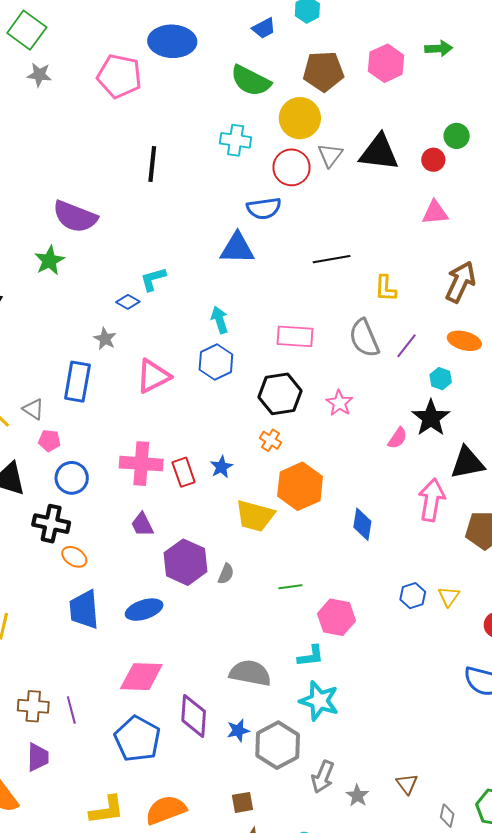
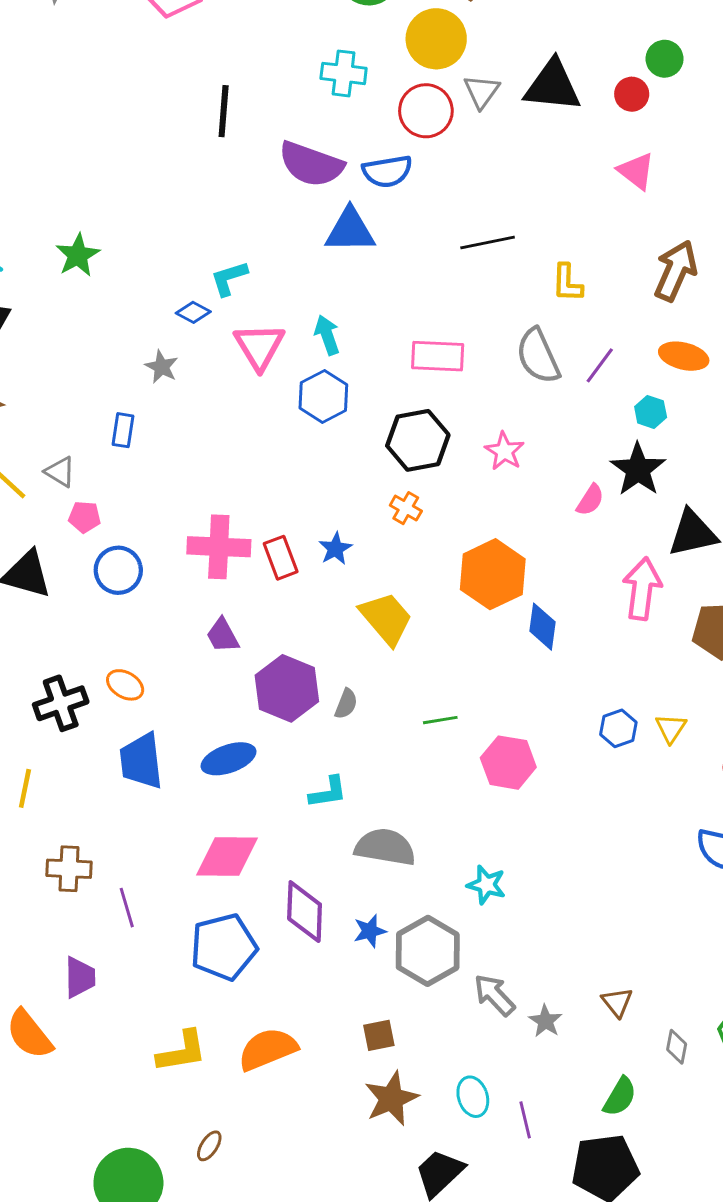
pink triangle: (435, 213) -> (636, 171), turned 44
purple semicircle: (75, 217) -> (311, 164), moved
pink triangle: (153, 376) -> (259, 346), moved, turned -33
blue rectangle: (77, 382) -> (123, 430), size x0.6
orange hexagon: (300, 486) -> (493, 574), moved
yellow trapezoid: (255, 516) -> (386, 618), turned -144
black cross: (51, 524) -> (61, 703), moved, turned -30
cyan L-shape: (311, 656) -> (328, 792), moved
cyan star: (319, 701) -> (486, 885), size x0.7
brown cross: (33, 706) -> (69, 869), moved
blue pentagon: (137, 739) -> (224, 947), turned 30
gray arrow: (323, 777) -> (494, 995), turned 116

